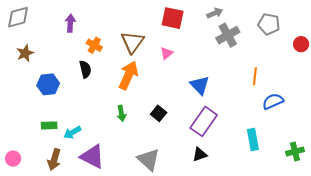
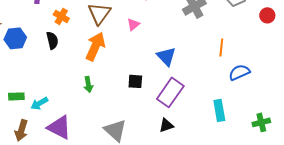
blue hexagon: (48, 84) -> (15, 38), moved
black square: (159, 113) -> (135, 81), moved, turned -35

